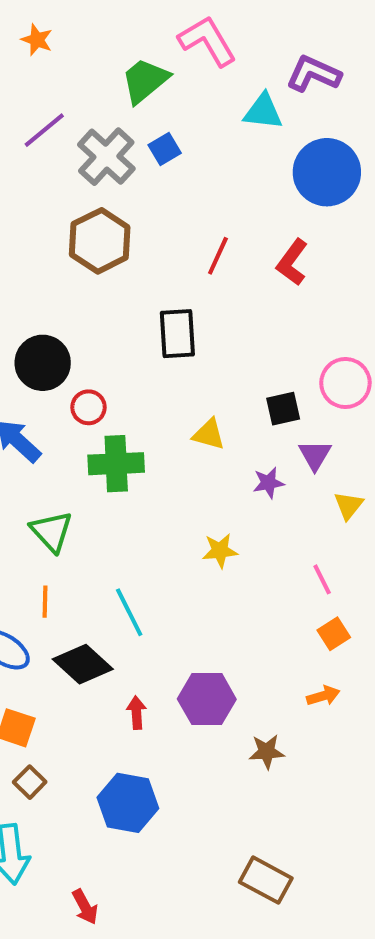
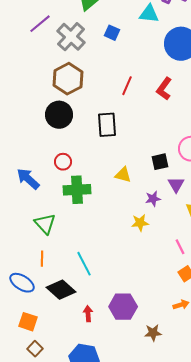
blue square: (165, 149) -> (112, 33), moved, turned -35
black circle: (43, 363) -> (59, 115), moved
yellow star: (220, 551) -> (140, 223), moved

